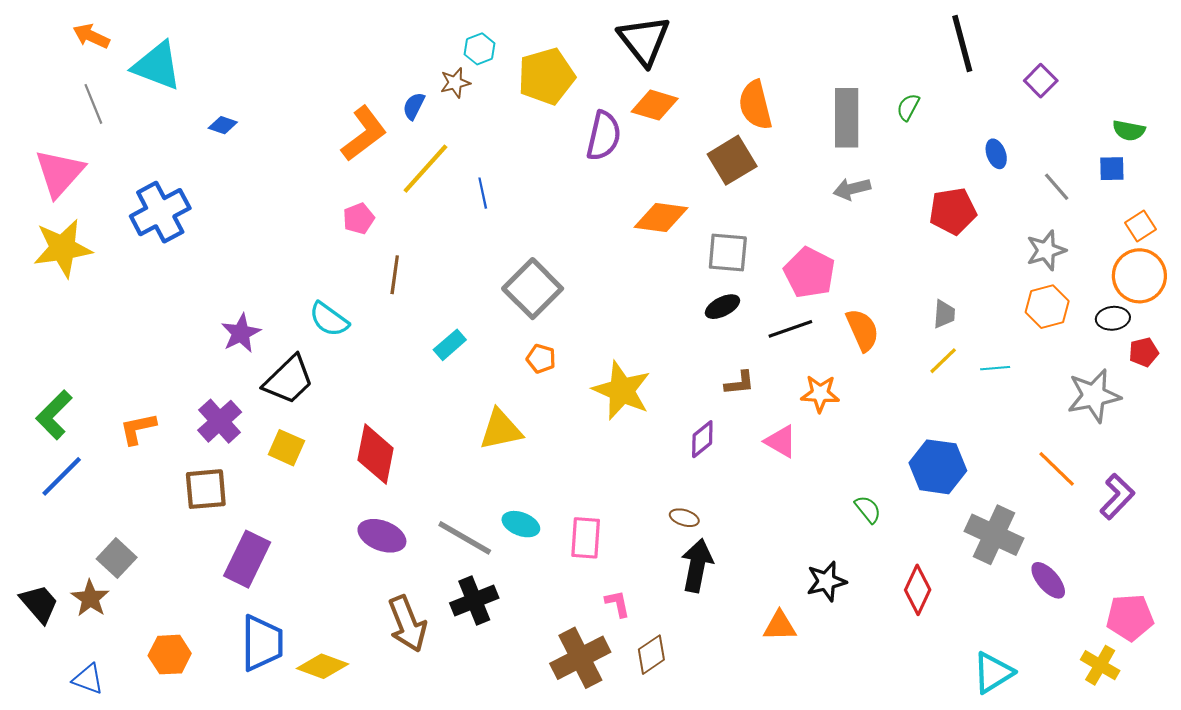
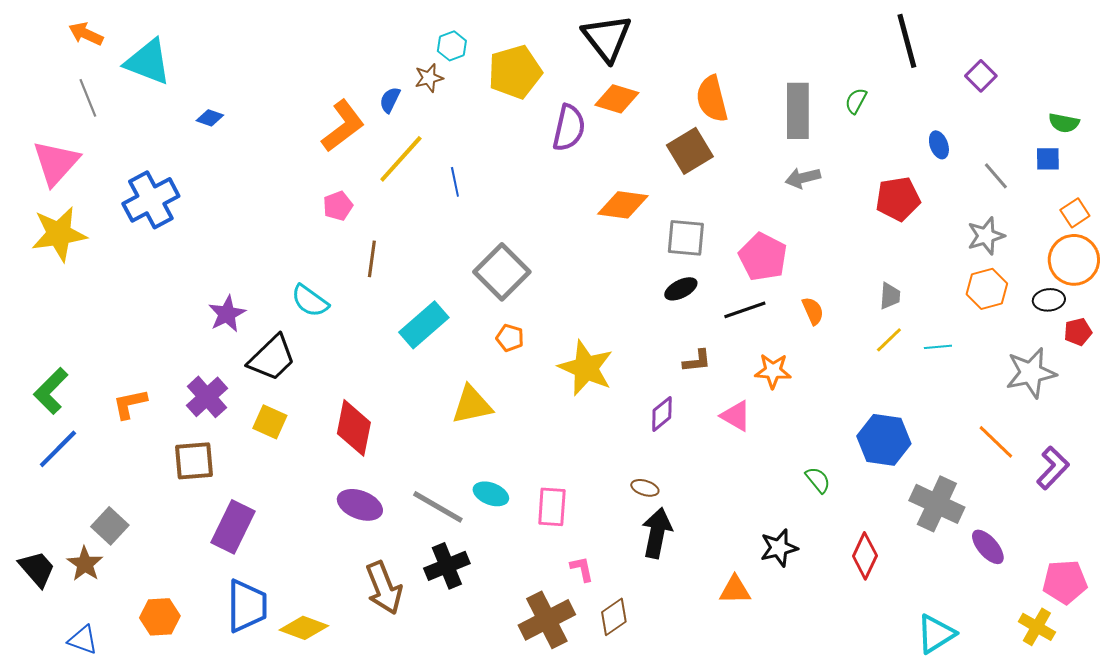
orange semicircle: (863, 330) -> (813, 311), size x0.7
cyan rectangle: (450, 345) -> (424, 325), size x1.6

